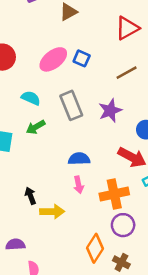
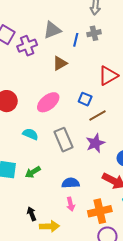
blue square: (82, 58) -> (85, 99), moved
brown line: (127, 73) -> (97, 116), moved
green arrow: (36, 127) -> (33, 172), moved

